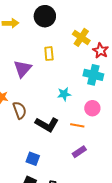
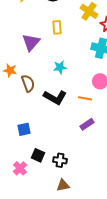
cyan star: (64, 94) -> (60, 67), moved
blue square: (33, 159) -> (24, 129), moved, turned -32

